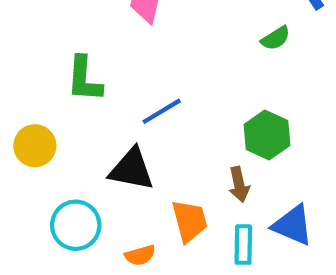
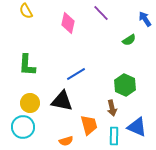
green L-shape: (84, 79) -> (27, 65), moved
yellow circle: (35, 146) -> (30, 103), moved
cyan circle: (76, 225) -> (23, 127), moved

